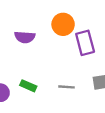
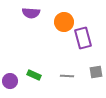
purple semicircle: (25, 37) -> (31, 13), moved

